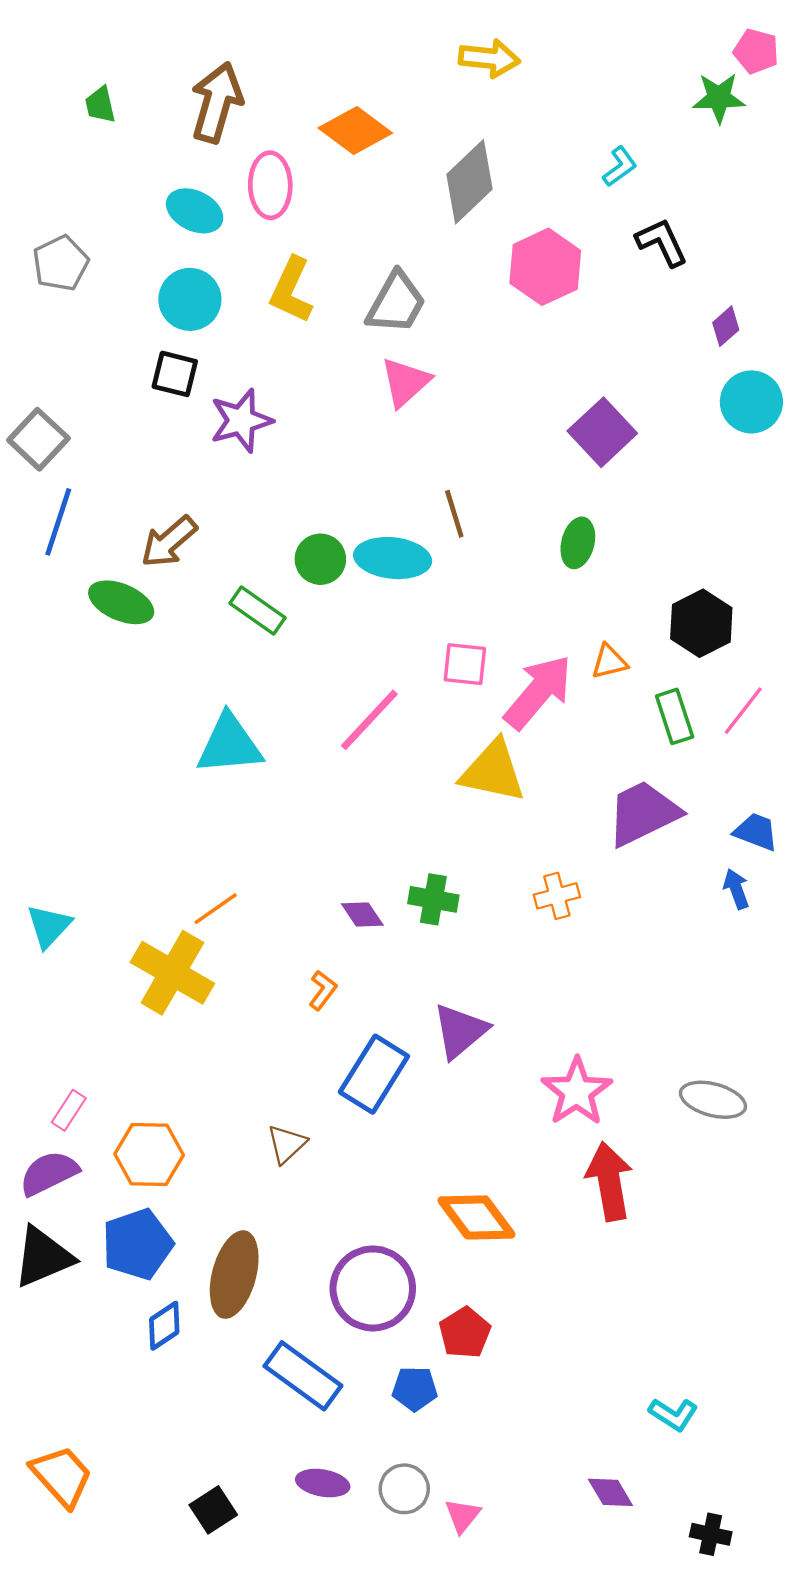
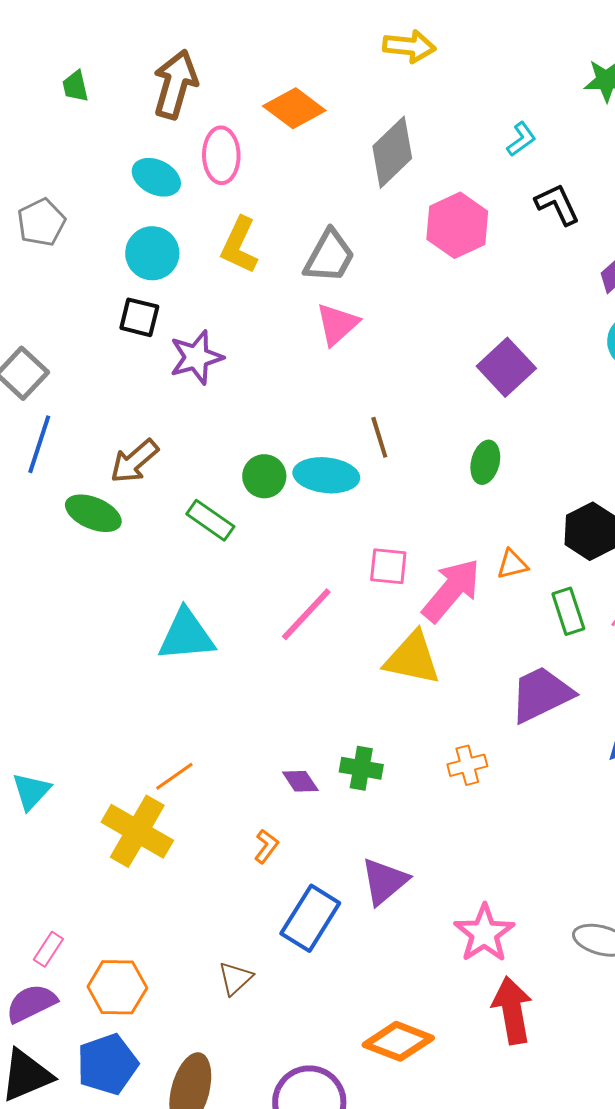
orange diamond: (476, 1217) -> (398, 1041), turned -32

